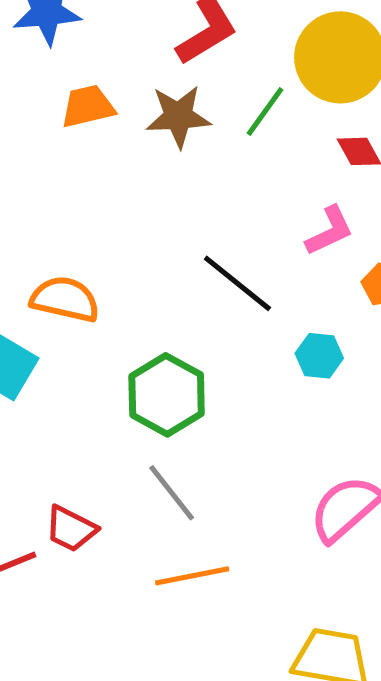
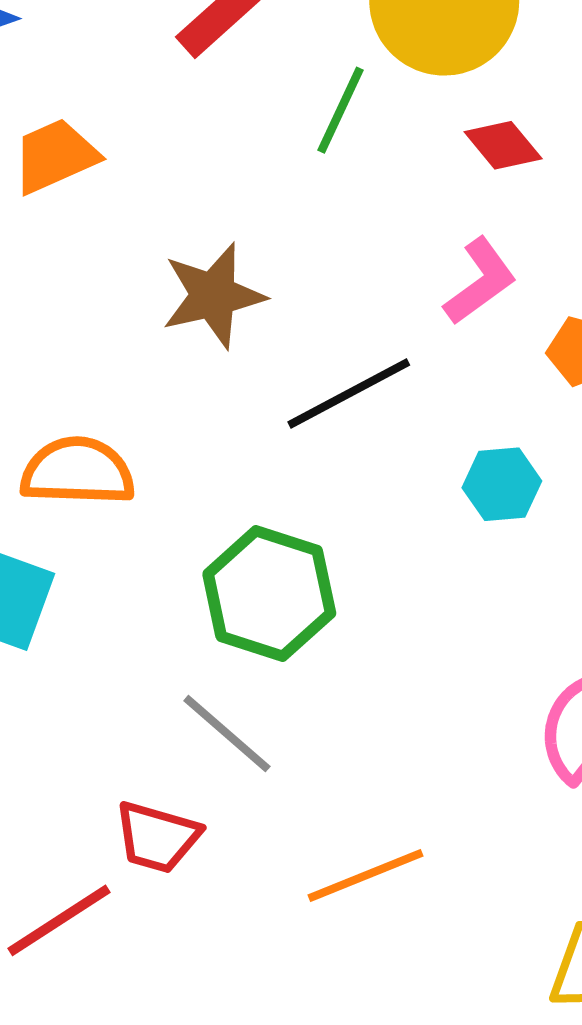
brown star: (178, 116) -> (213, 296), moved
black line: (237, 283) -> (349, 394), turned -56
gray line: (172, 493) -> (227, 734), moved

